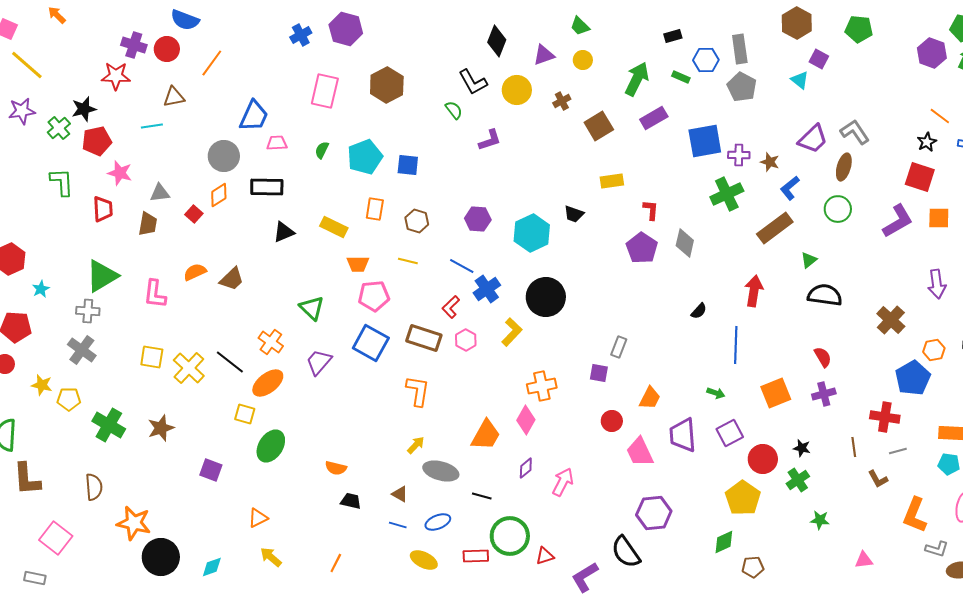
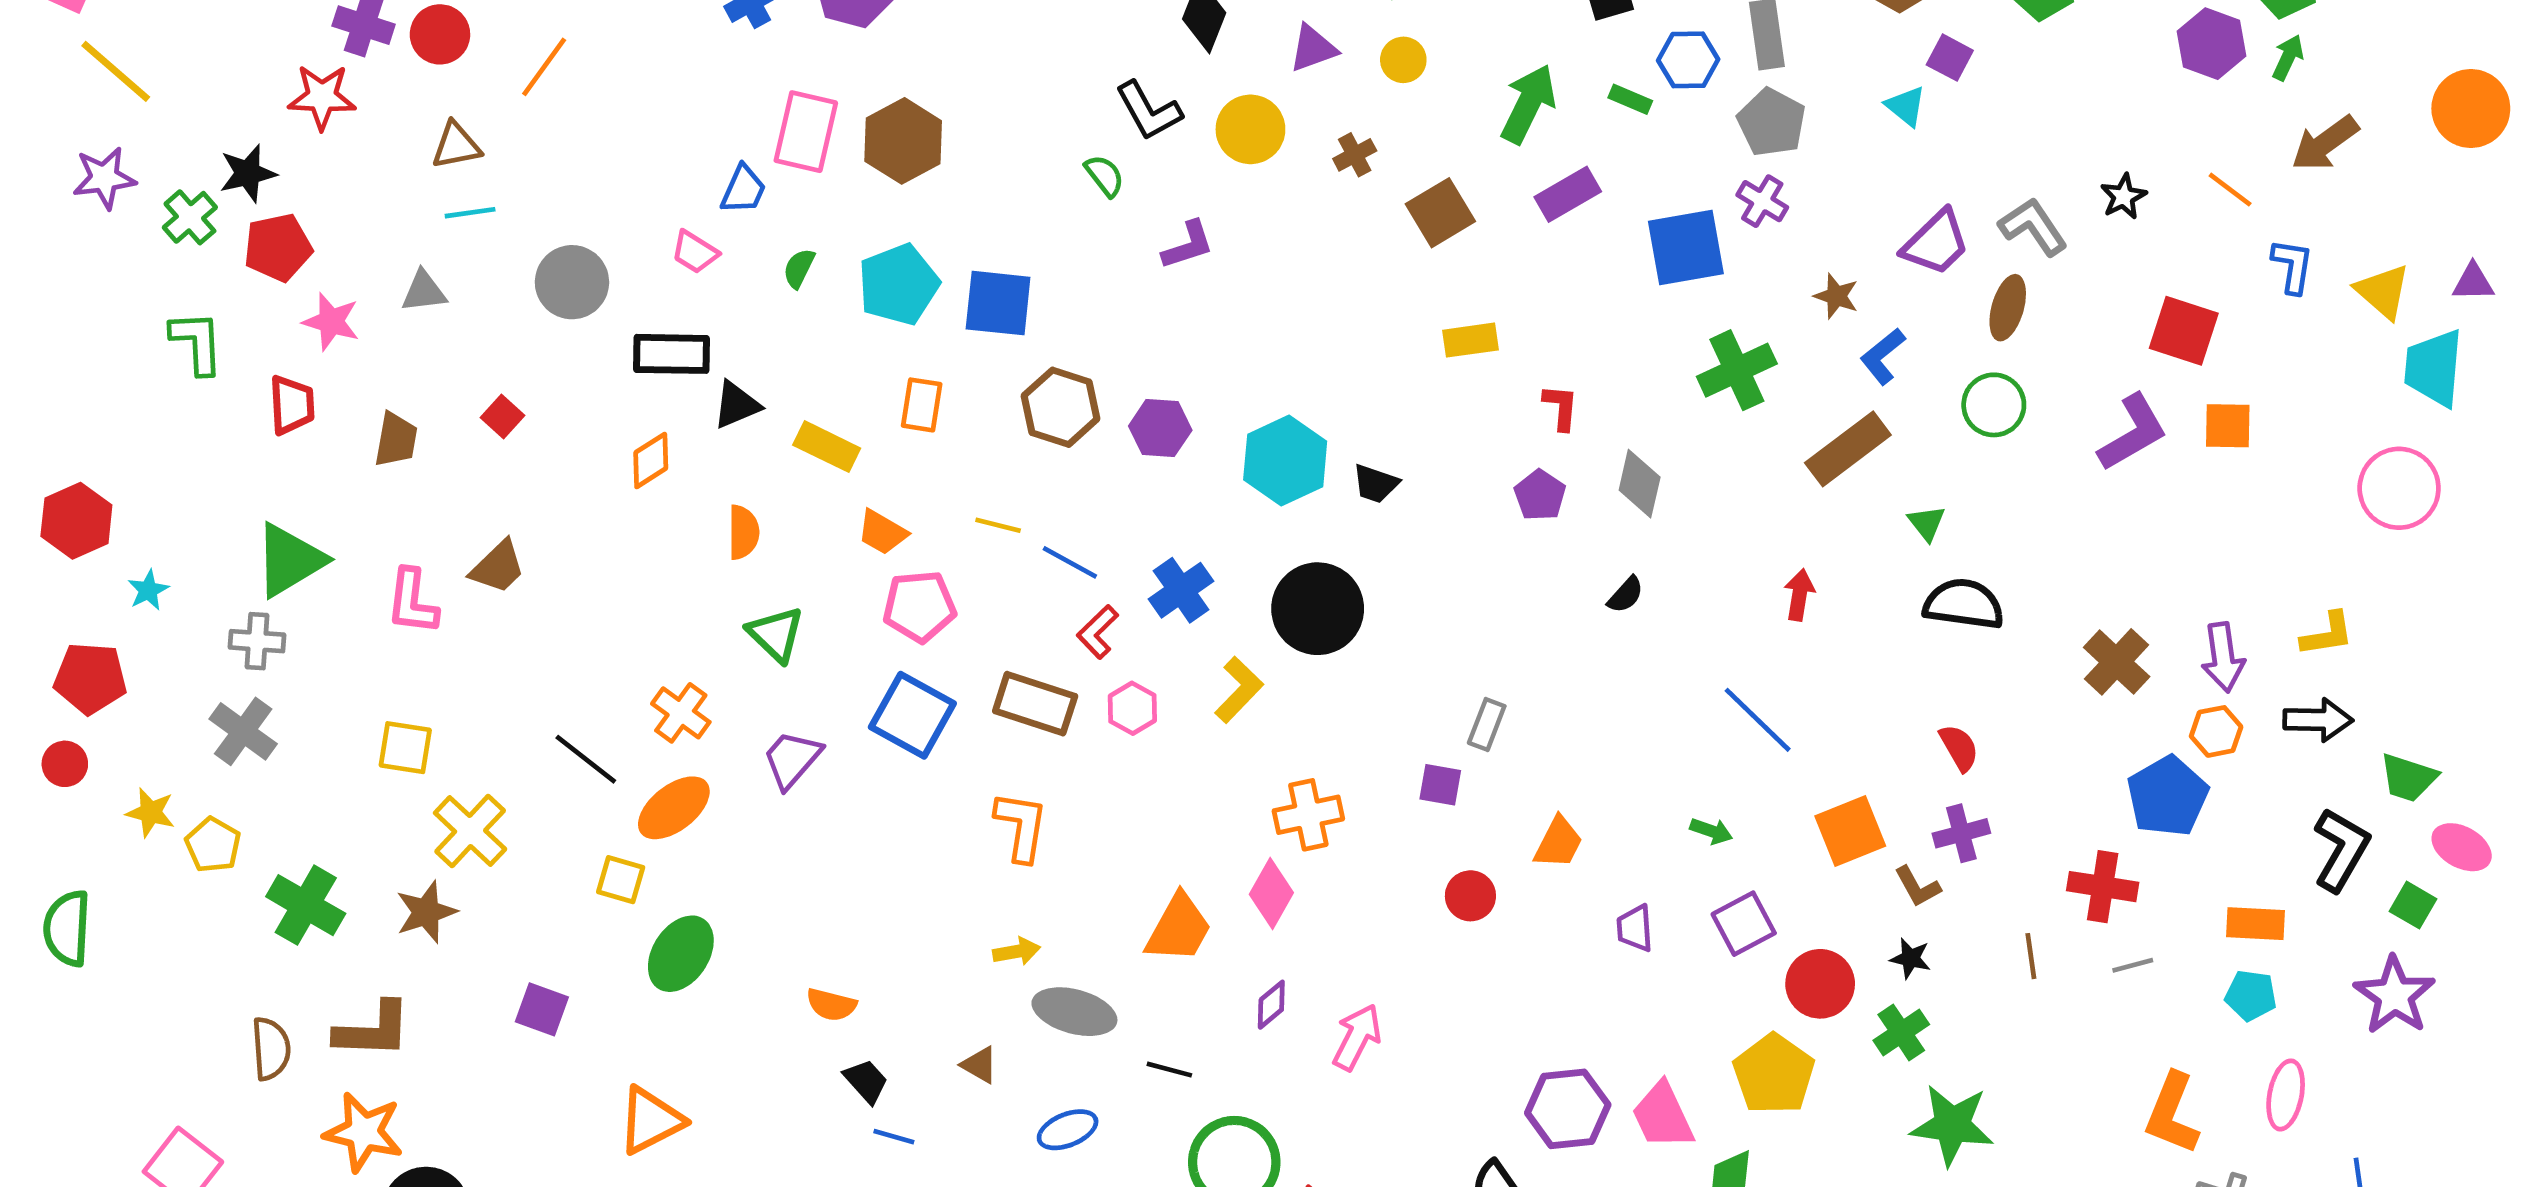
brown hexagon: (387, 85) -> (903, 141), moved
blue trapezoid: (254, 116) -> (743, 190), moved, size x0.7
cyan line: (152, 126) -> (470, 213), moved
black star: (927, 142) -> (2123, 196), moved
pink trapezoid: (277, 143) -> (695, 252), turned -145
purple cross: (739, 155) -> (1762, 201), moved, turned 30
blue square: (408, 165) -> (998, 303), size x1.4
gray triangle: (160, 193) -> (424, 291), moved
orange diamond: (219, 195) -> (651, 460), moved
black trapezoid: (574, 214) -> (1376, 484), moved
brown hexagon: (417, 221) -> (1061, 407), moved, size x1.4
black triangle: (284, 232) -> (736, 405), moved
purple pentagon: (642, 248) -> (1540, 495), size x0.7
green triangle: (809, 260) -> (1927, 523), turned -30
orange trapezoid: (358, 264) -> (882, 532), turned 30
blue line: (462, 266) -> (1070, 562), moved
orange semicircle: (195, 272) -> (743, 532), moved, turned 115
brown trapezoid: (232, 279) -> (498, 567), moved
purple arrow: (937, 284) -> (2223, 657), moved
red arrow: (754, 291) -> (1799, 595), size x0.7
black semicircle: (699, 311) -> (1626, 595), moved
blue line: (736, 345) -> (1758, 720), turned -48
yellow cross: (189, 368) -> (470, 831), moved
yellow pentagon: (69, 399) -> (213, 845), turned 30
purple trapezoid: (683, 435) -> (1635, 928), size x0.6
yellow arrow: (416, 445) -> (1017, 951), turned 36
pink trapezoid: (640, 452) -> (1663, 1116), moved
brown L-shape: (27, 479) -> (373, 1030), moved, turned -84
brown L-shape: (878, 479) -> (1917, 887), moved
black trapezoid: (351, 501) -> (866, 1081), turned 35
orange triangle: (258, 518) -> (651, 1120), size x1.5
green star: (820, 520) -> (1952, 1125), size x1.8
blue line: (398, 525) -> (894, 1137), moved

